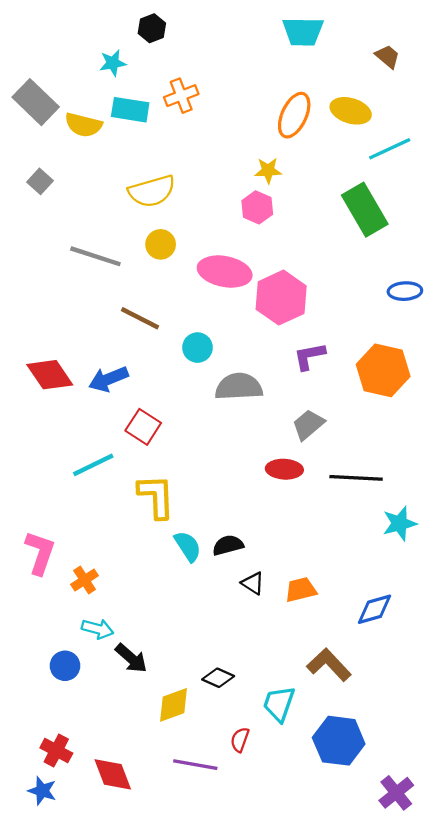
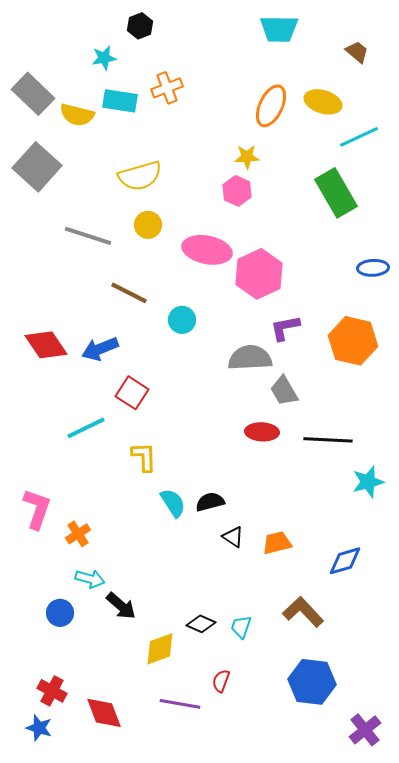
gray square: (40, 181) -> (37, 167), size x2.0
gray semicircle: (239, 387) -> (250, 358), moved
gray trapezoid: (308, 425) -> (284, 391), turned -80
yellow L-shape: (156, 496) -> (144, 457), size x0.7
cyan trapezoid: (279, 704) -> (241, 627), moved, size x0.7

